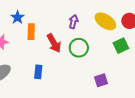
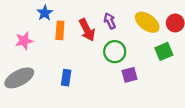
purple arrow: (73, 22) -> (110, 21), turned -40
red arrow: (54, 43) -> (87, 30), moved
purple square: (101, 80) -> (130, 75), moved

